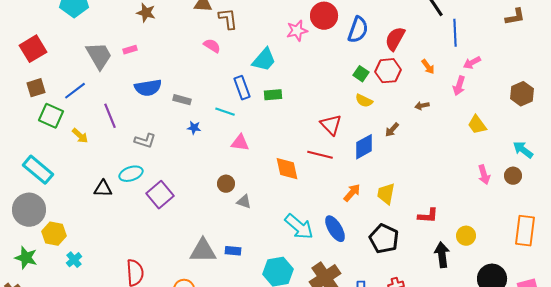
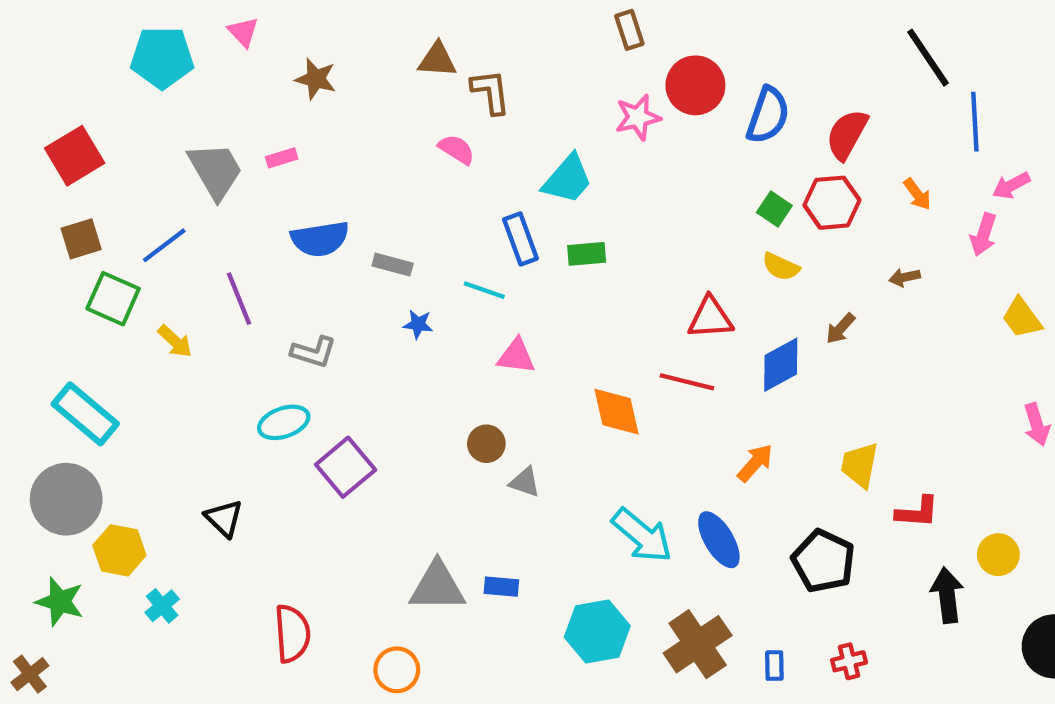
red triangle: (331, 125) -> (710, 318), turned -50
black triangle: (103, 189) -> (224, 518), moved, turned 42
yellow trapezoid: (386, 194) -> (860, 465), moved

